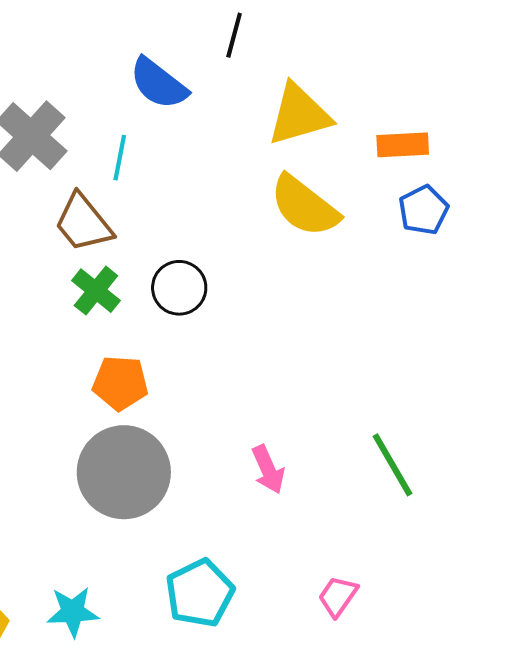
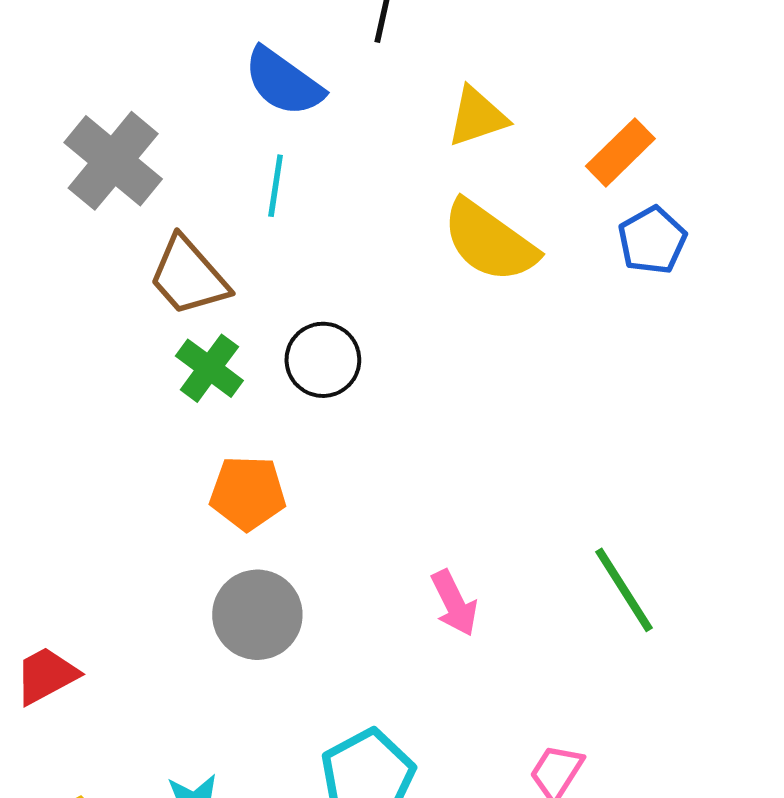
yellow triangle: (299, 115) -> (477, 117), size x0.7
orange rectangle: (403, 145) -> (620, 152), turned -39
cyan line: (120, 158) -> (276, 186), moved
gray circle: (124, 472) -> (257, 615), size x0.7

